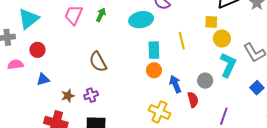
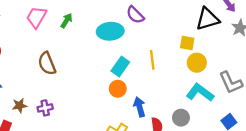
cyan rectangle: (154, 50) -> (120, 66), turned 30
brown semicircle: (98, 62) -> (47, 63), moved
cyan L-shape: (228, 65) -> (200, 93), turned -85
gray circle: (205, 81) -> (181, 118), moved

